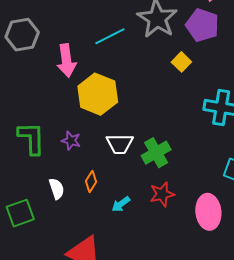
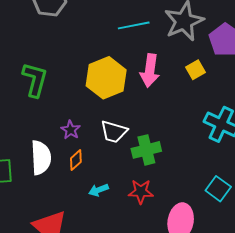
pink arrow: (67, 61) -> (150, 71), moved
green L-shape: (31, 138) -> (35, 80), moved
purple star: (71, 141) -> (71, 130), moved
white semicircle: (57, 189) -> (41, 158), size x1.6

